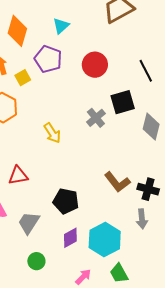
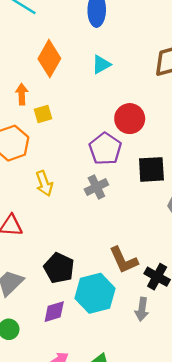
purple pentagon: (48, 59) -> (105, 149), moved
gray cross: (96, 118) -> (96, 187), moved
yellow arrow: (52, 133) -> (44, 183), moved
cyan hexagon: (105, 240) -> (95, 293), moved

